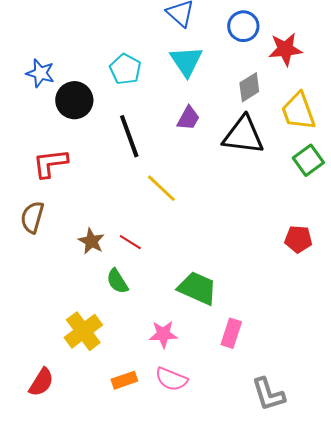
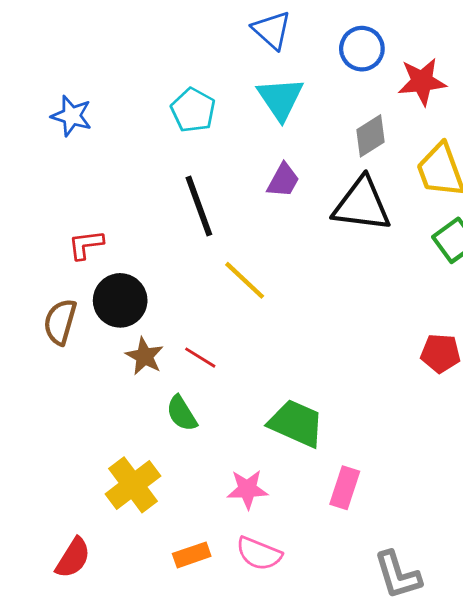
black circle: (74, 100) -> (120, 300), moved
red L-shape: (50, 163) -> (86, 245), size x0.7

